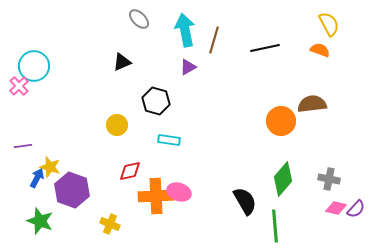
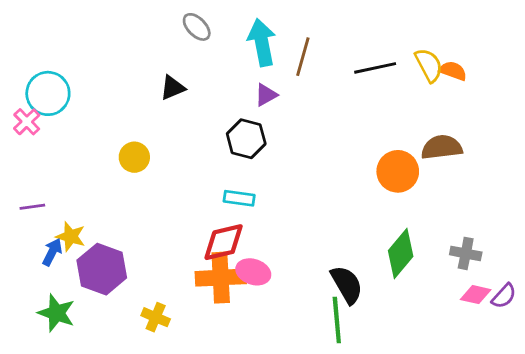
yellow semicircle: (329, 24) -> (429, 65), moved
black hexagon: (156, 101) -> (246, 139), moved
yellow circle: (117, 125) -> (134, 157), moved
red diamond: (130, 171) -> (224, 242), moved, size x1.4
green line: (275, 226) -> (337, 320), moved

